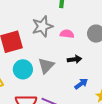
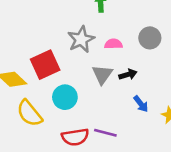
gray triangle: (46, 66) -> (102, 74), moved
blue arrow: (81, 84) -> (141, 104), turned 96

